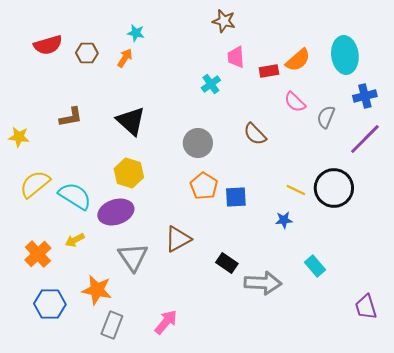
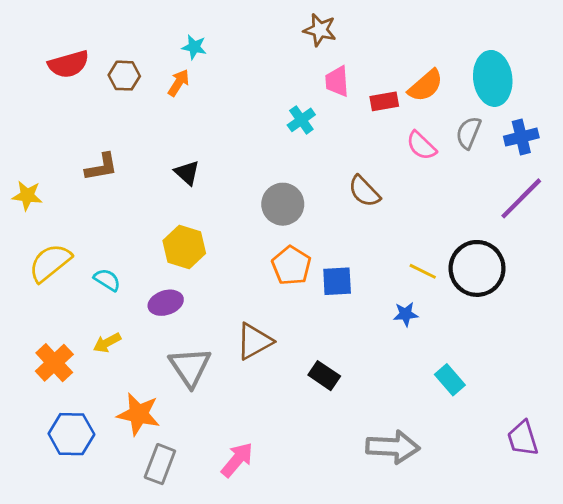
gray semicircle: (326, 117) -> (468, 133), moved
black triangle: (131, 121) -> (187, 173), size x0.6
cyan semicircle: (75, 196) -> (107, 280), size x0.6
purple ellipse: (116, 212) -> (166, 303), size x0.7
gray arrow: (263, 283) -> (393, 447), moved

